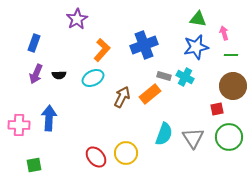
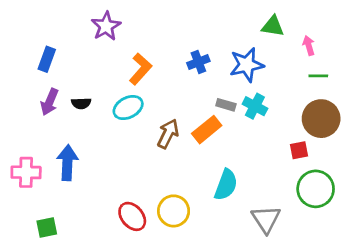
blue cross: (144, 45) -> (198, 62), size x0.6
blue star: (196, 47) -> (247, 65), moved
gray triangle: (193, 138) -> (266, 219), moved

